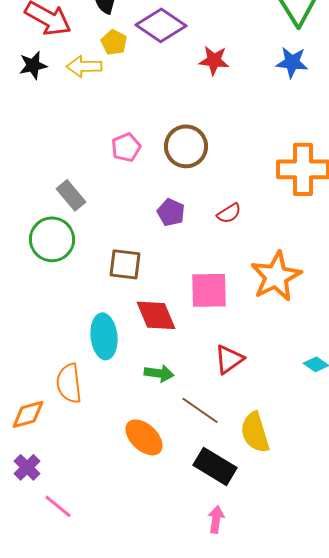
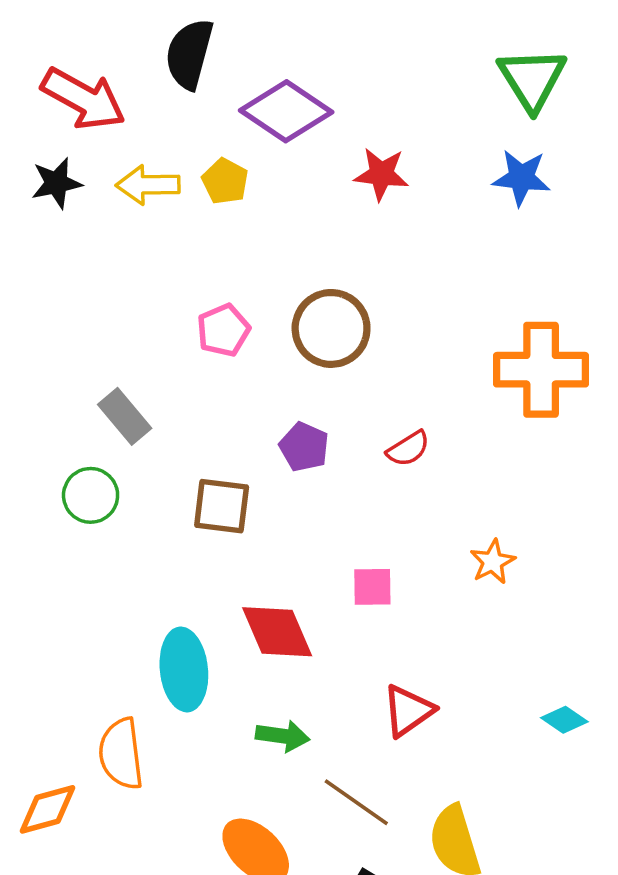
yellow pentagon: (114, 42) -> (225, 181), moved
green circle: (52, 239) -> (91, 495), size x0.7
brown square: (125, 264) -> (222, 506), moved
orange star: (276, 276) -> (493, 562), size x0.5
pink square: (209, 290) -> (372, 587), size x0.6

